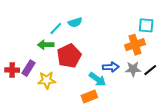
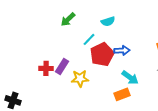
cyan line: (56, 28) -> (89, 39), moved
green arrow: (46, 45) -> (68, 19), moved, turned -42
blue arrow: (111, 67) -> (122, 50), moved

